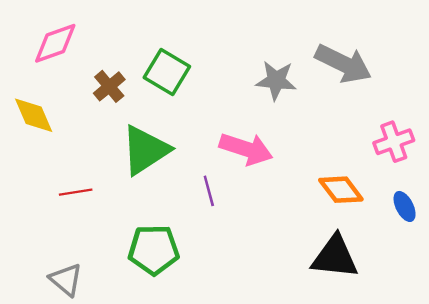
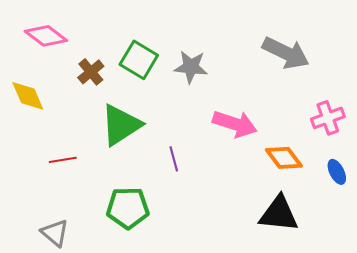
pink diamond: (55, 43) -> (46, 36), turned 57
gray star: (276, 80) -> (191, 67), moved
pink arrow: (246, 149) -> (235, 124), moved

